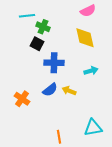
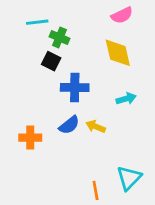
orange cross: (22, 99) -> (30, 138), turned -35
cyan triangle: (93, 128) -> (129, 178), turned -36
orange line: (59, 137) -> (96, 190), moved

